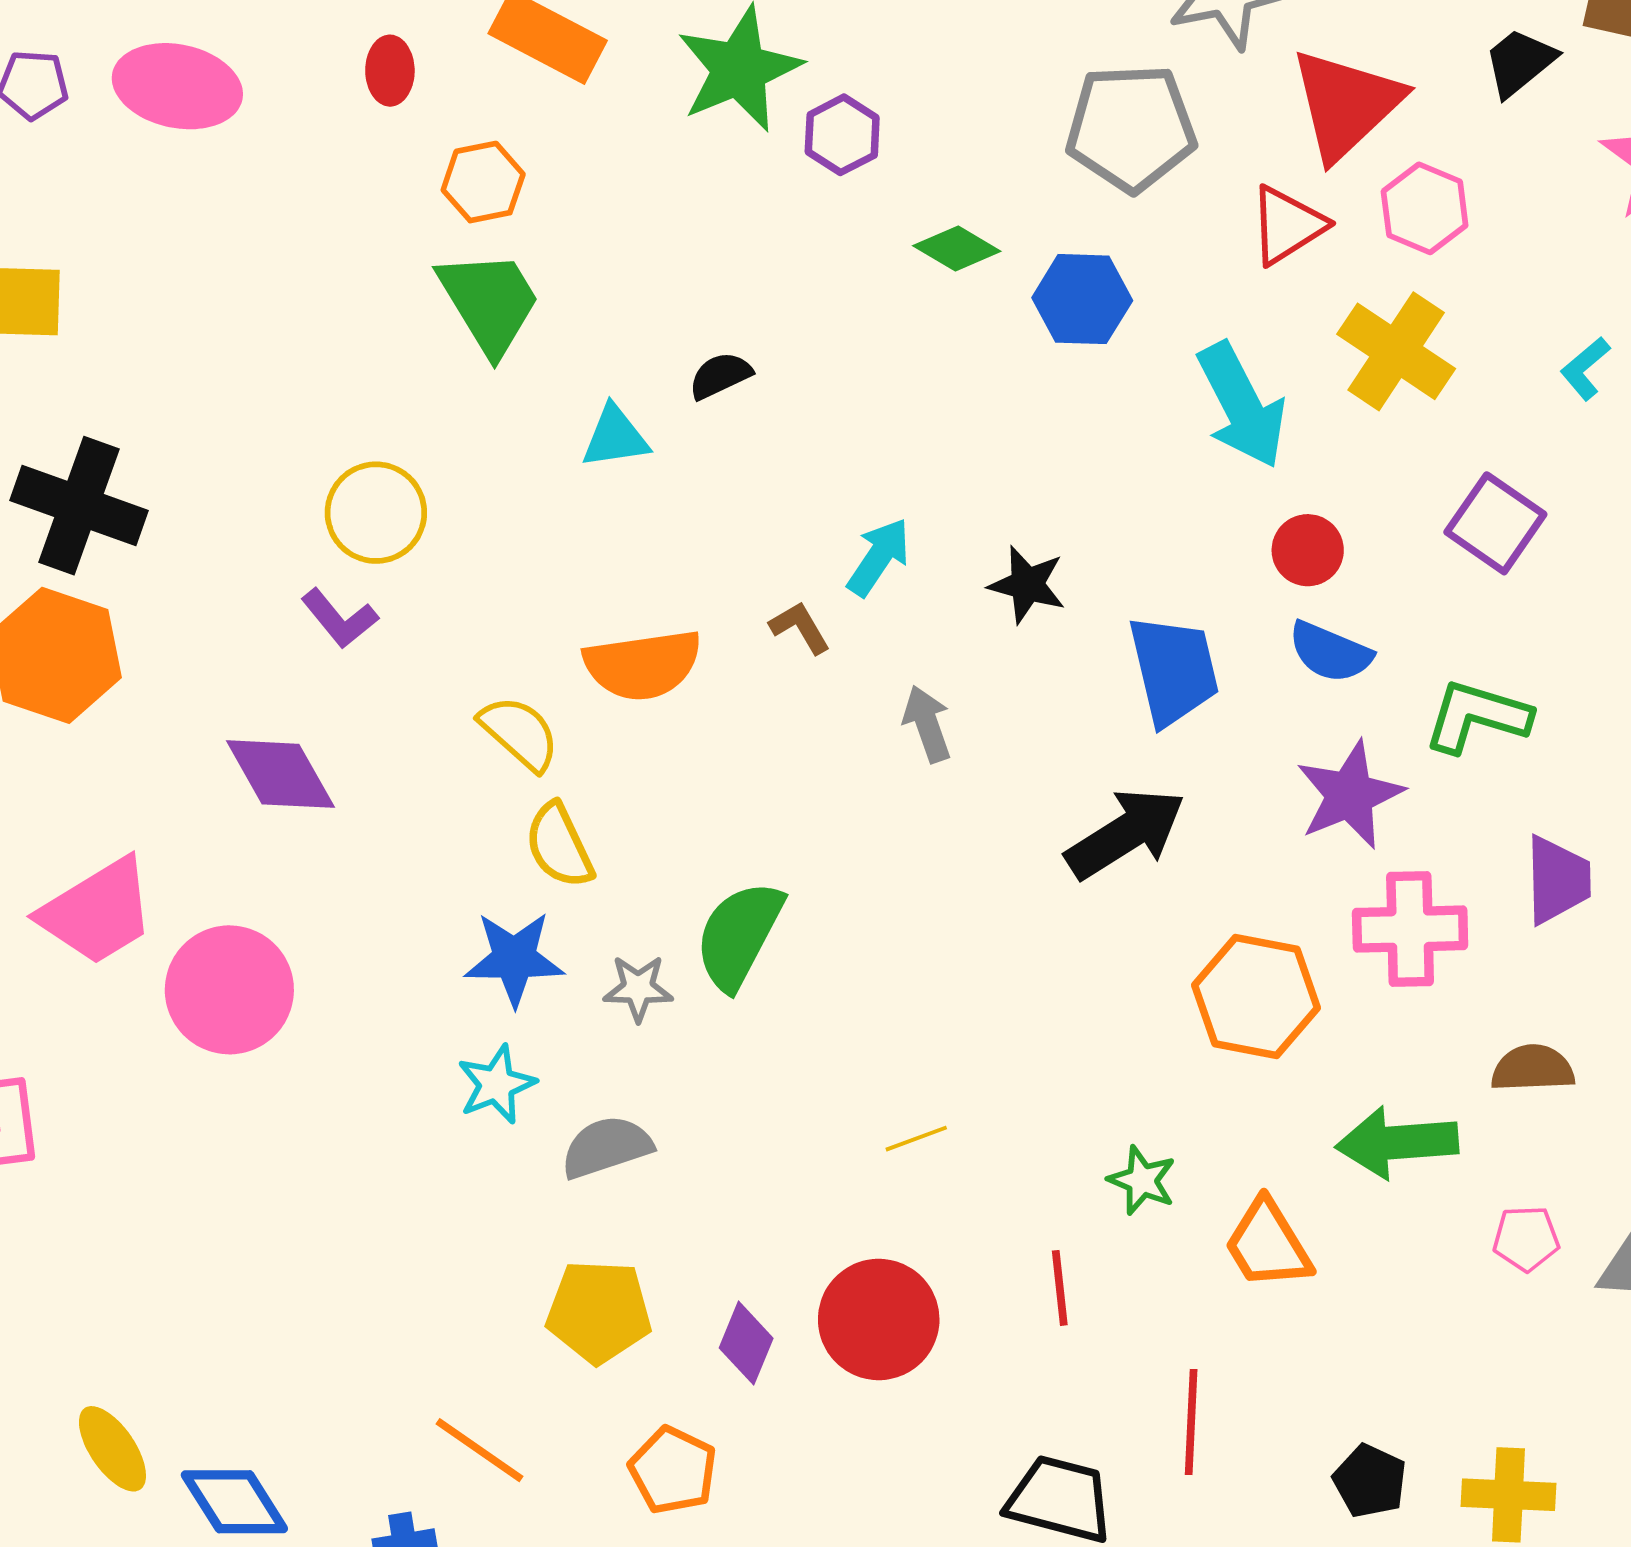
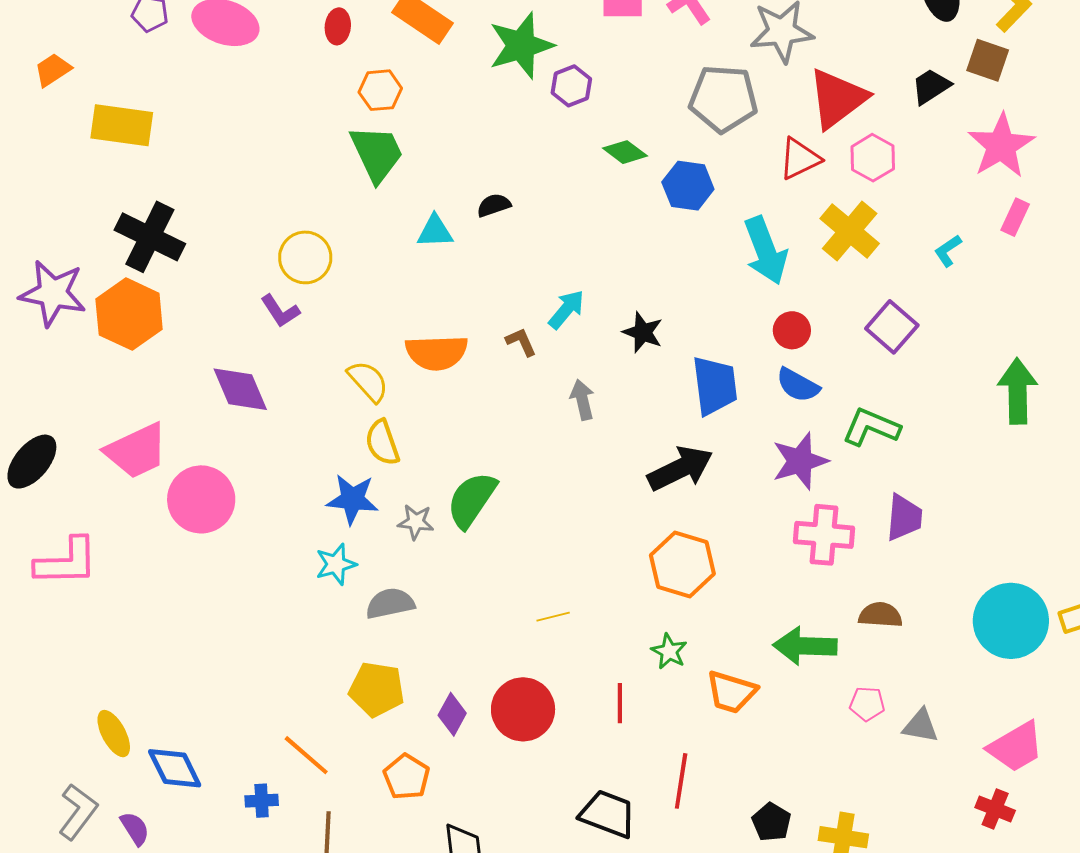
orange hexagon: (1256, 997) -> (682, 565), moved
orange trapezoid: (1268, 1244) -> (731, 692), turned -48

